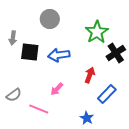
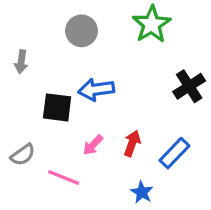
green star: (97, 32) -> (152, 24), moved
black square: (30, 52) -> (57, 107), moved
red arrow: (90, 75) -> (132, 143), moved

